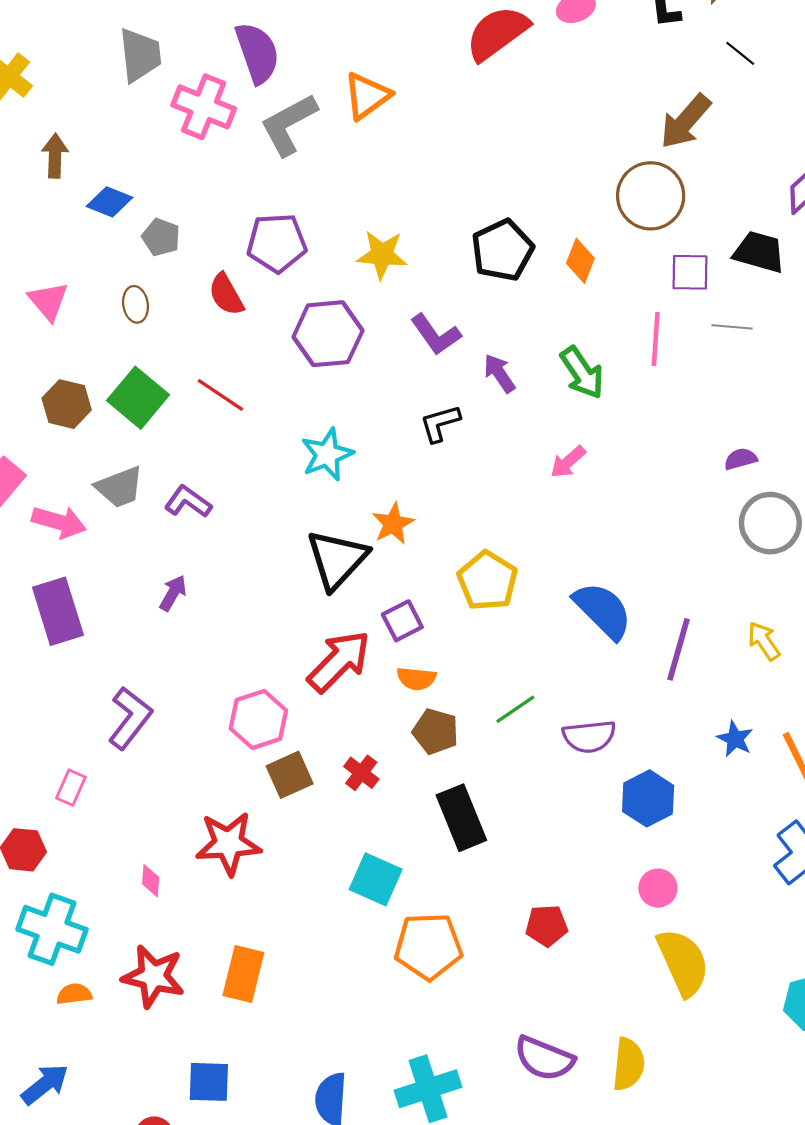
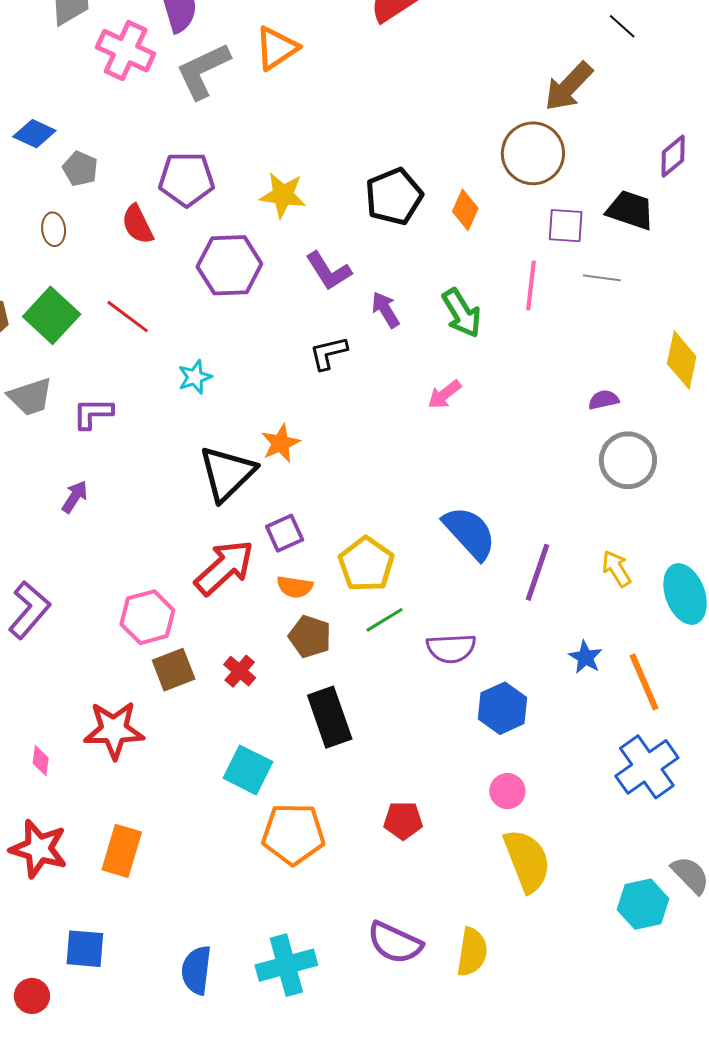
cyan star: (327, 454) -> (195, 377), moved, size x0.7
purple L-shape: (188, 502) -> (93, 413), turned -39
yellow pentagon: (487, 581) -> (366, 564), moved

